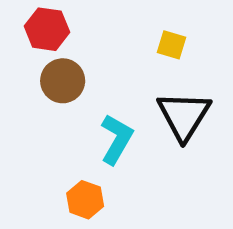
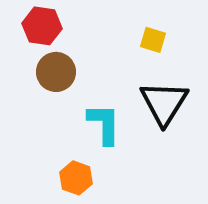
cyan L-shape: (116, 139) -> (104, 124), turned -30

